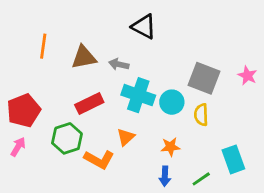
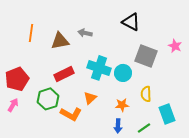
black triangle: (144, 27) -> (131, 22), moved
gray arrow: (119, 64) -> (85, 33), moved
pink star: (247, 76) -> (175, 46), moved
yellow semicircle: (201, 115) -> (146, 94), moved

